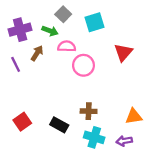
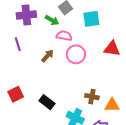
red triangle: (123, 52) -> (112, 49), turned 48
brown arrow: (37, 53) -> (48, 56), moved
brown cross: (89, 111) -> (92, 97), moved

